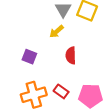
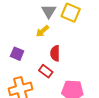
red rectangle: (61, 91) -> (46, 71), moved

